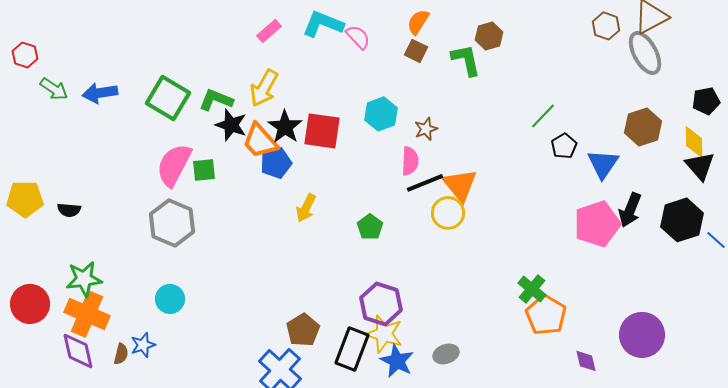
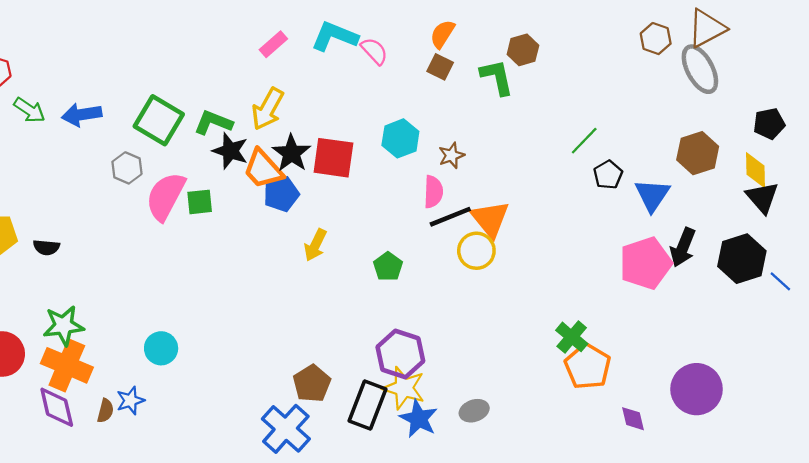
gray hexagon: (172, 223) -> (127, 168), moved, size x0.6

